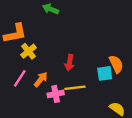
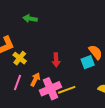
yellow line: (75, 88) -> (67, 90), moved
pink cross: (56, 94) -> (50, 89), size x1.5

